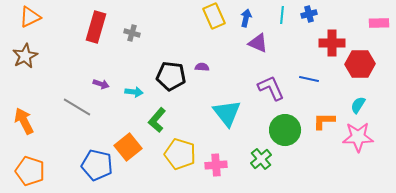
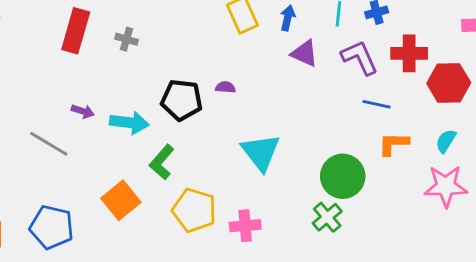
purple L-shape: (271, 88) -> (360, 58), moved
cyan arrow: (134, 92) -> (129, 123), size x1.5
orange L-shape: (324, 121) -> (394, 144), moved
green cross: (261, 159) -> (327, 217), moved
blue pentagon: (97, 165) -> (52, 227), moved

